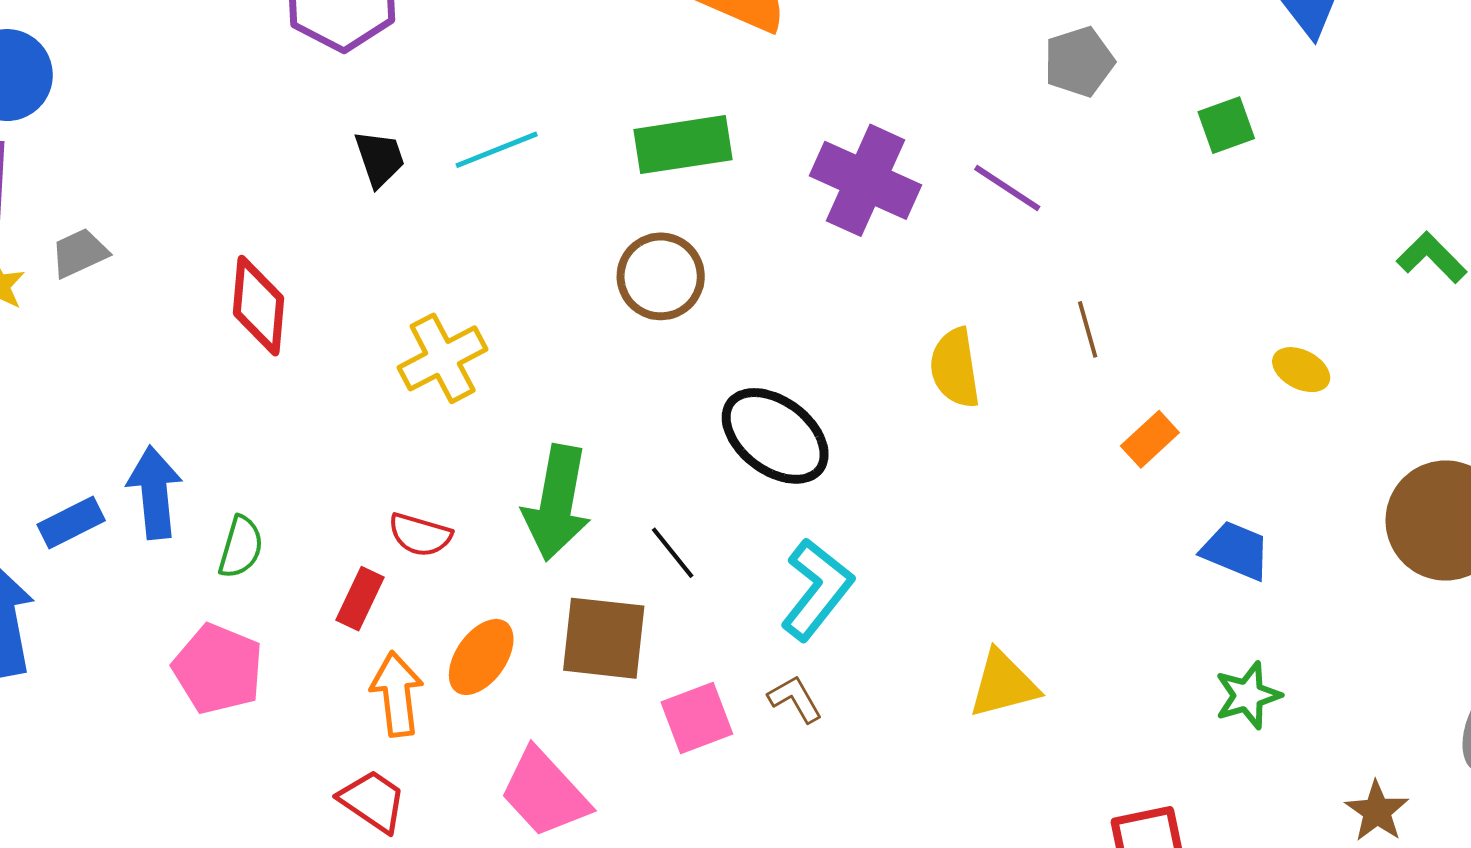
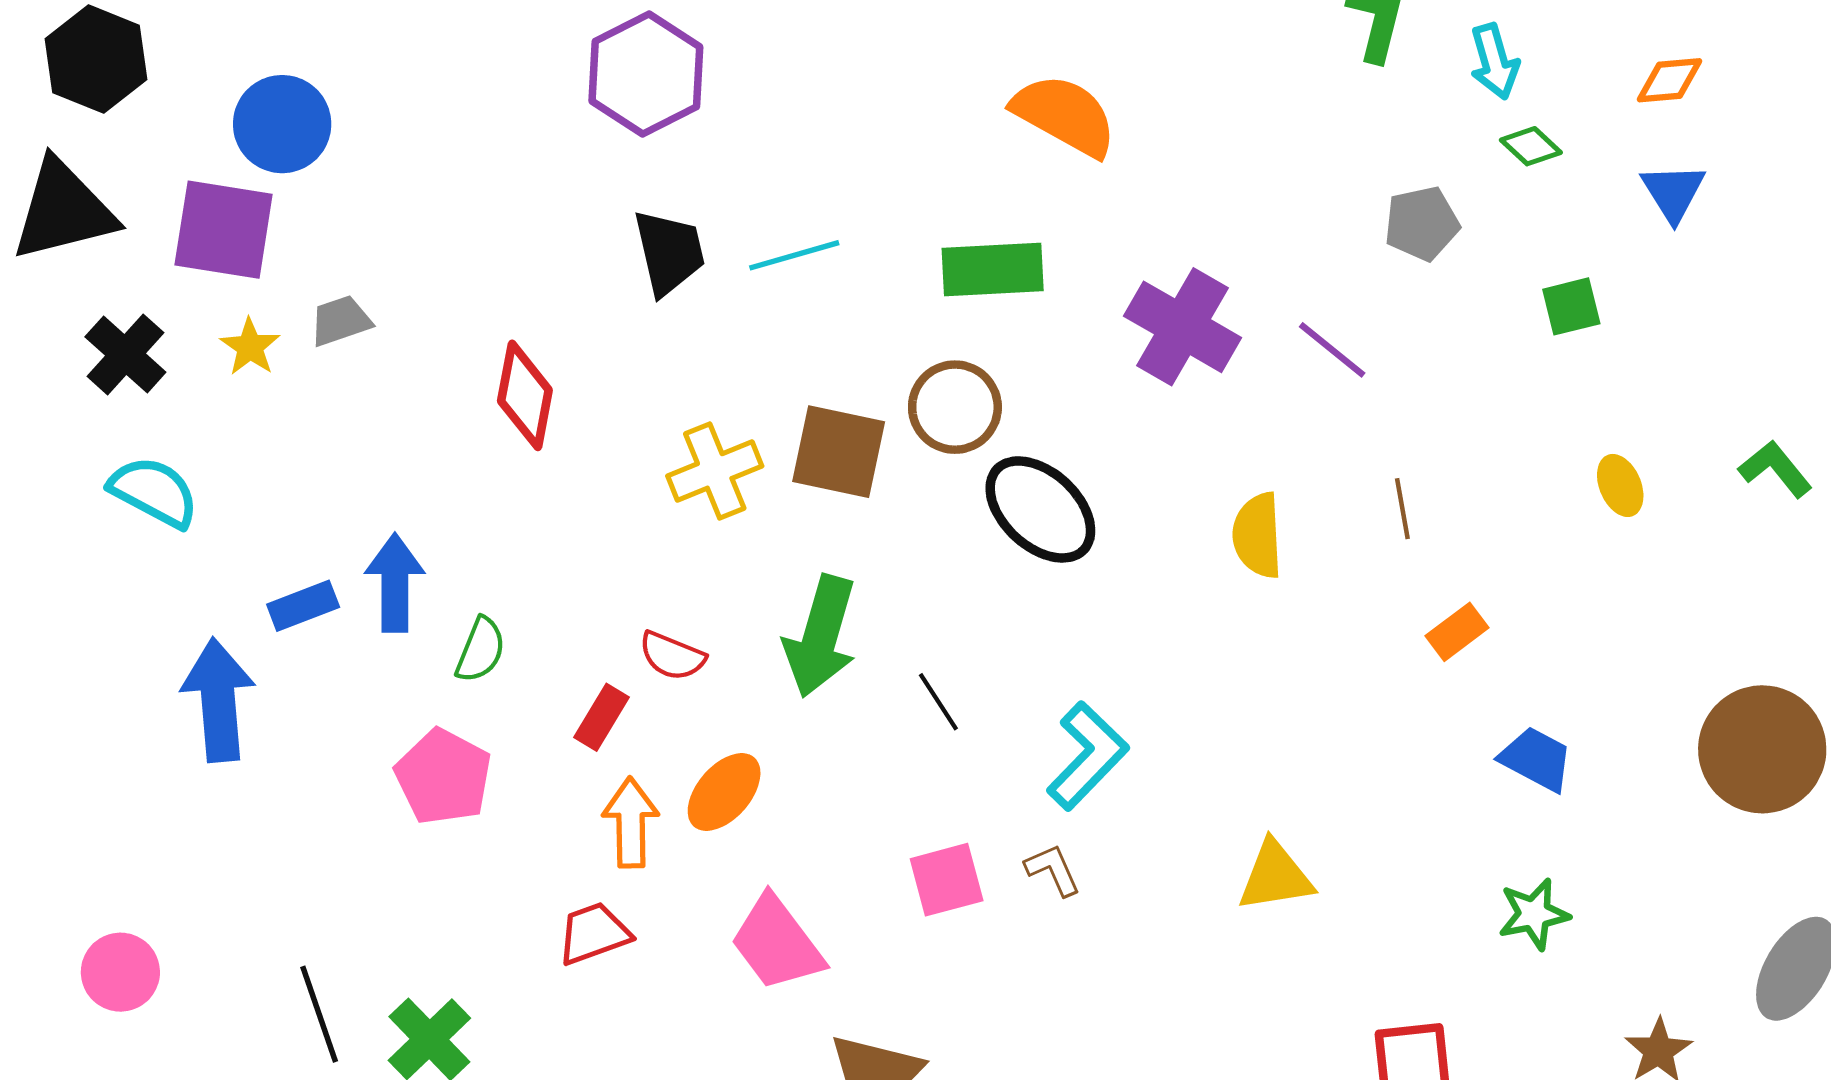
black trapezoid: (380, 159) -> (669, 252), size x1.4
yellow ellipse: (1301, 370) -> (1620, 485), moved, turned 34
black ellipse: (775, 436) -> (1040, 509), moved
brown square: (604, 638) -> (839, 452), moved
red trapezoid: (373, 801) -> (594, 933), turned -60

